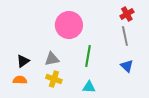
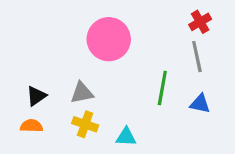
green line: (88, 56) -> (162, 88), moved
blue triangle: (127, 66) -> (200, 104), turned -32
cyan triangle: (89, 87) -> (126, 137), moved

